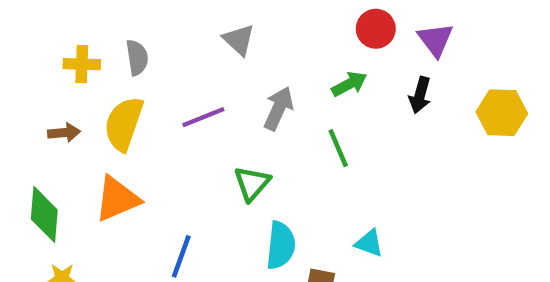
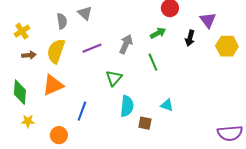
gray triangle: (239, 40) -> (85, 13), moved
purple triangle: (435, 40) -> (208, 20), moved
yellow cross: (82, 64) -> (22, 31), moved, turned -35

